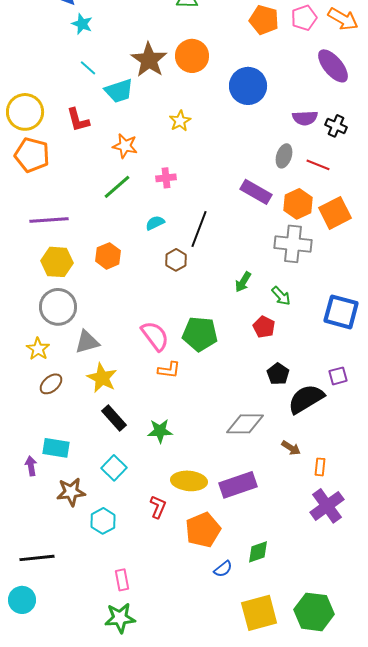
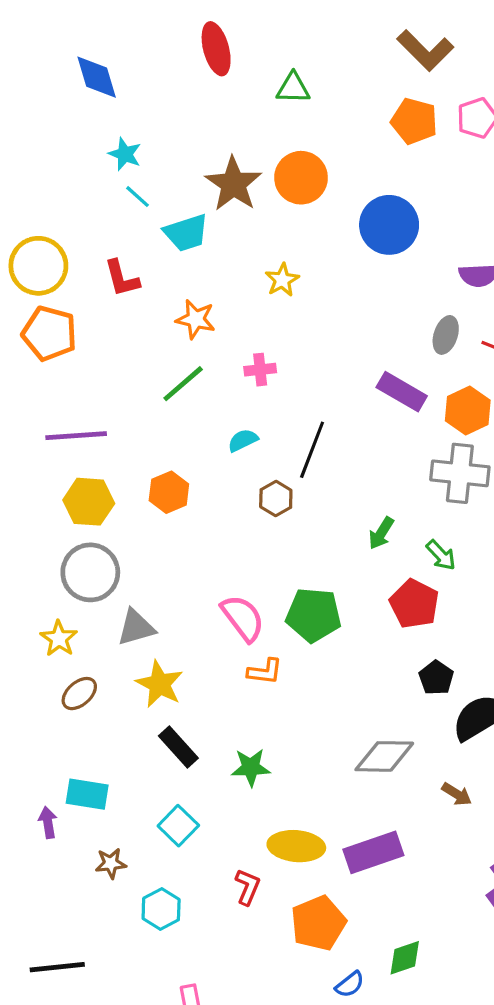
cyan star: (82, 24) -> (125, 154), moved
red pentagon: (264, 327) -> (414, 604), size x1.4
brown star: (71, 492) -> (111, 863), size x0.7

